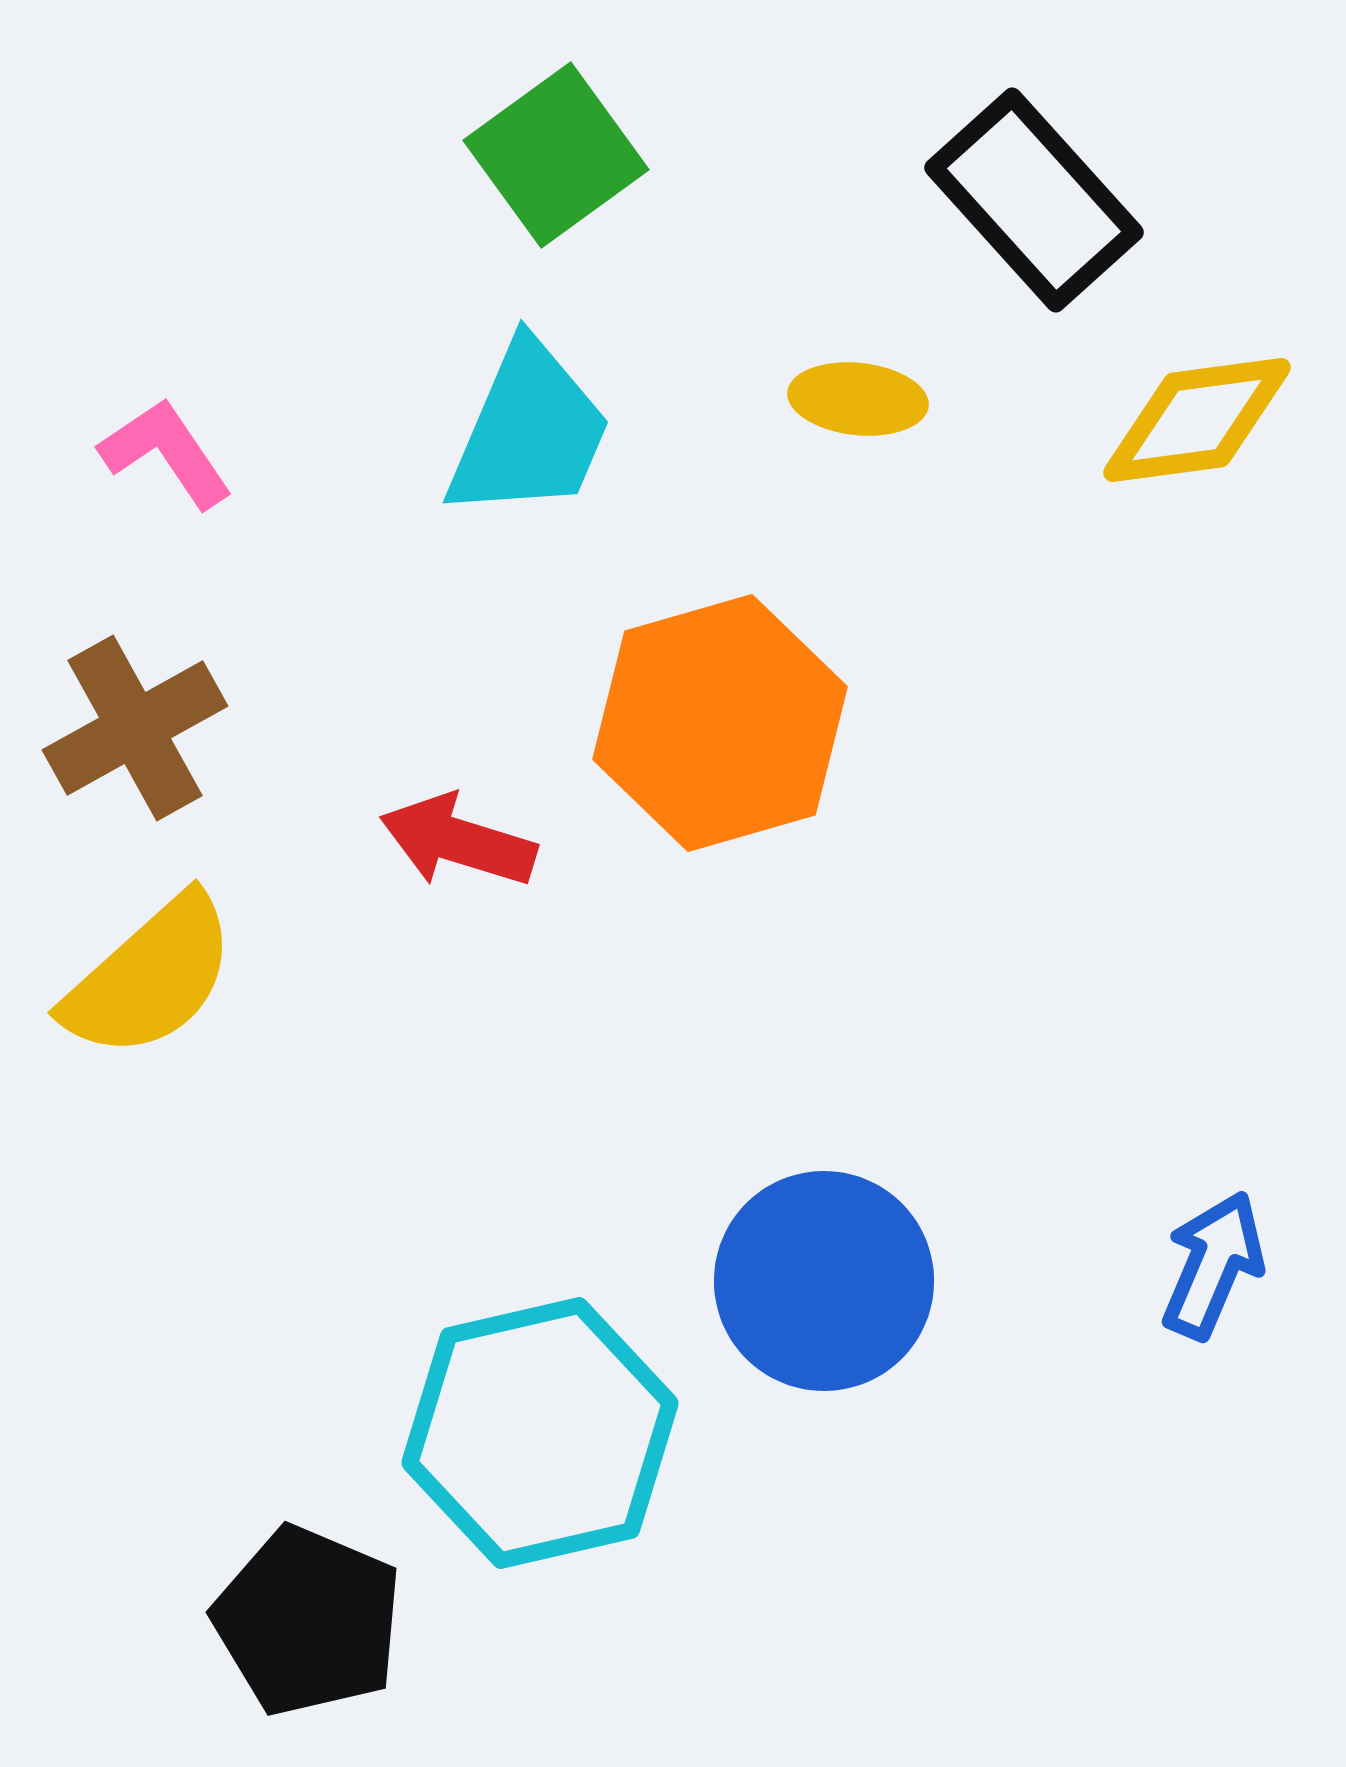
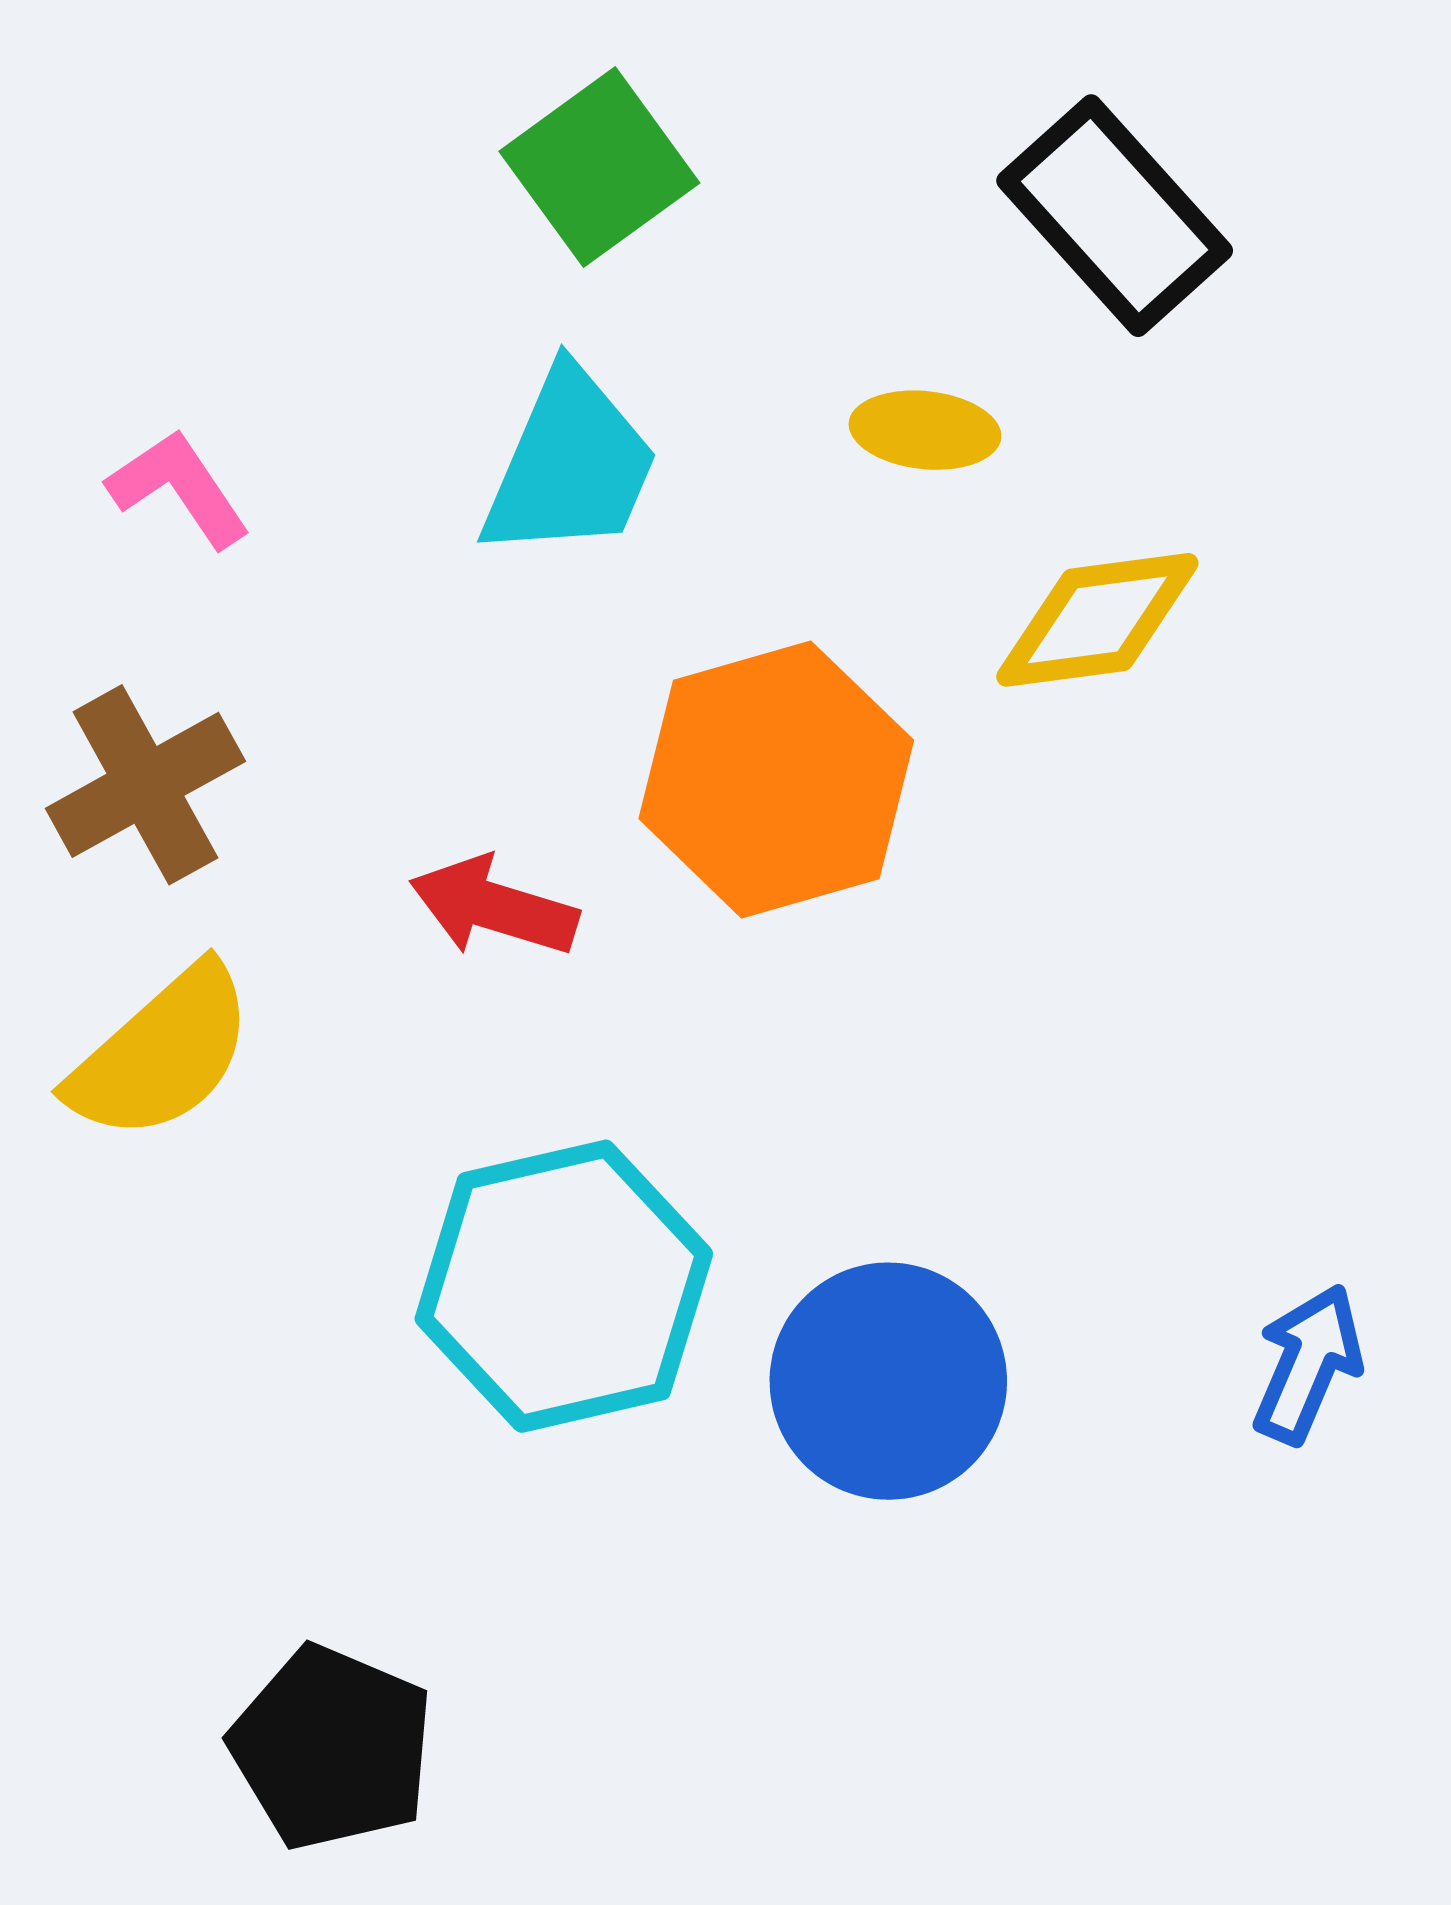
yellow diamond: (1197, 420) -> (1097, 620), moved
cyan hexagon: (540, 1433) -> (564, 1286), moved

